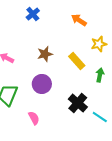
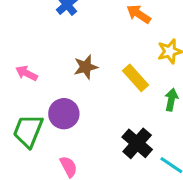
purple circle: (42, 84) -> (64, 114), moved

